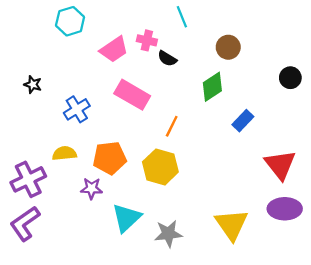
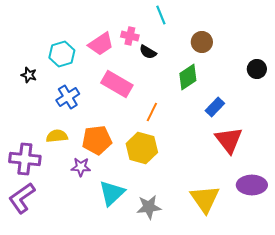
cyan hexagon: (70, 21) -> (62, 54), moved
red triangle: (280, 165) -> (229, 140), moved
purple cross: (28, 179) -> (25, 159), turned 32

